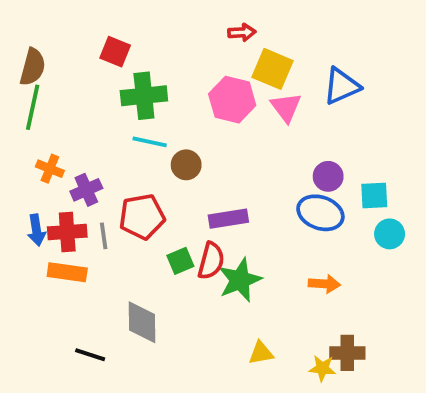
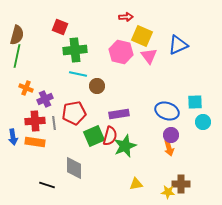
purple circle: (328, 176) -> (171, 135), moved
blue arrow: (36, 230) -> (13, 137), moved
green square: (180, 261) -> (94, 136), size x1.5
orange arrow: (324, 284) -> (169, 148), turned 70

